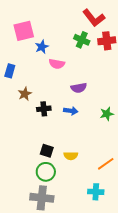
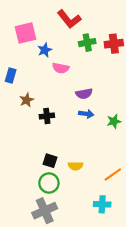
red L-shape: (94, 18) -> (69, 19), moved
green cross: (82, 40) -> (87, 43), turned -35
blue arrow: (71, 111) -> (86, 114), moved
gray cross: (42, 198) -> (45, 211), turned -30

